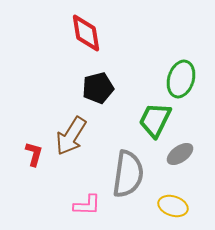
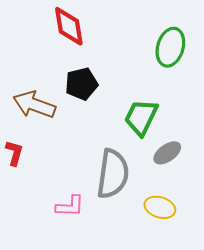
green ellipse: (181, 79) -> (170, 47), moved
brown arrow: (71, 136) -> (34, 105), moved, turned 78

